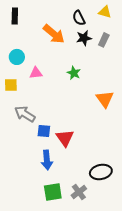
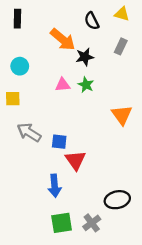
black star: (84, 38) -> (85, 57), moved
pink triangle: (36, 73) -> (63, 85), moved
blue square: (44, 131) -> (59, 142), moved

